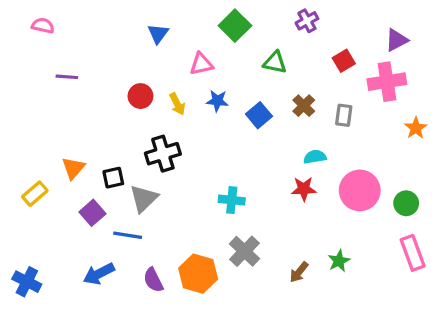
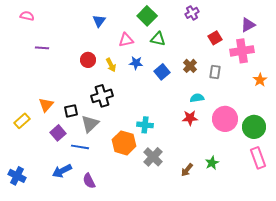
green triangle: (275, 62) -> (158, 39), moved
green circle: (406, 203) -> (254, 127), size x1.5
orange hexagon: (198, 274) -> (124, 143), moved
purple semicircle: (153, 280) -> (89, 181), moved

